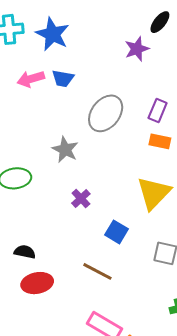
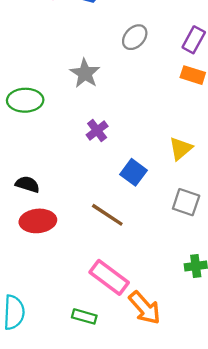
gray ellipse: (106, 113) -> (135, 37), size x0.6
yellow triangle: (154, 193) -> (181, 149), moved, size x0.6

